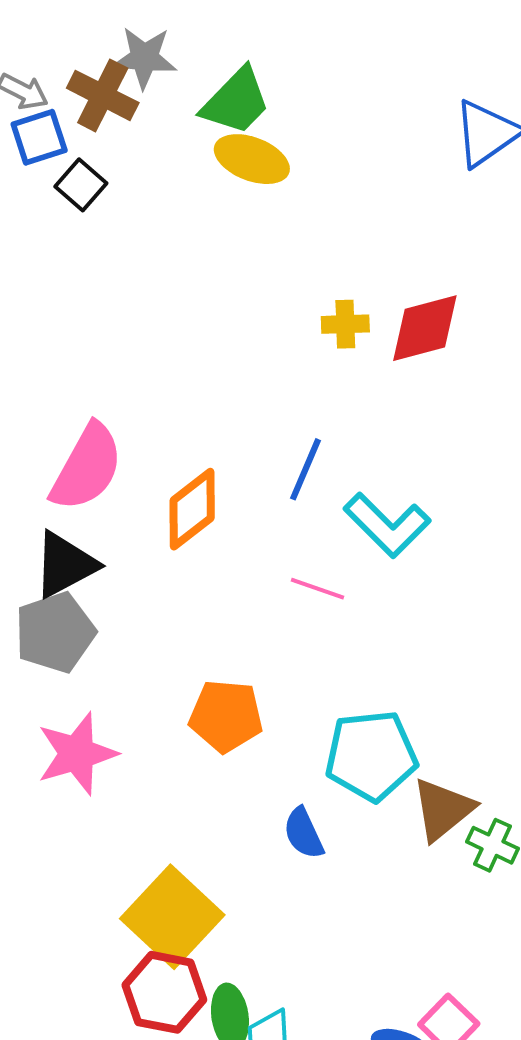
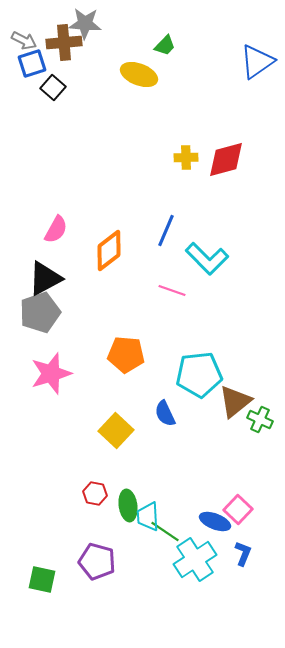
brown cross: (103, 95) -> (64, 42), turned -32
green trapezoid: (236, 101) -> (165, 46), moved, size x0.6
pink semicircle: (87, 467) -> (56, 230), size x0.6
yellow square: (172, 917) -> (116, 430), moved, size x0.7
red hexagon: (164, 992) -> (95, 494), size x0.6

